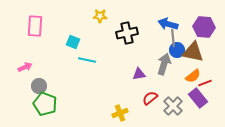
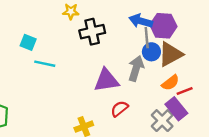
yellow star: (100, 16) -> (71, 11), moved
purple hexagon: (204, 27) -> (163, 26), moved
brown triangle: (193, 52) -> (170, 54), turned -40
purple triangle: (139, 74) -> (106, 80), size x1.6
gray cross: (173, 106) -> (162, 121), moved

